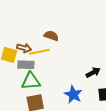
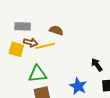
gray rectangle: (26, 65) -> (23, 26), moved
black arrow: (93, 72) -> (97, 65), turned -96

